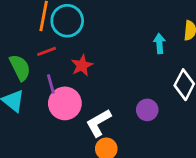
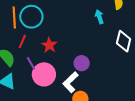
red line: (47, 51) -> (22, 41), turned -32
purple circle: (147, 110) -> (82, 63), moved

